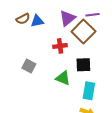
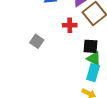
green triangle: (63, 78) -> (94, 59), moved

